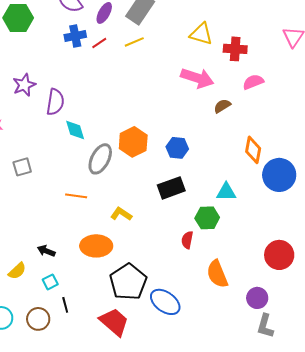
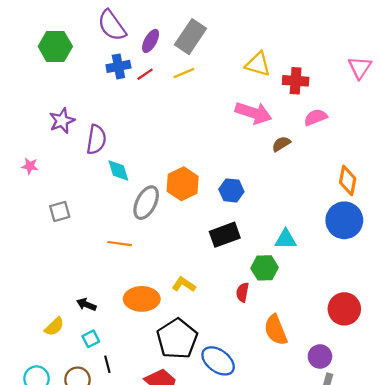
orange diamond: (253, 150) -> (348, 180), moved
yellow L-shape: (121, 214) -> (184, 285), moved

